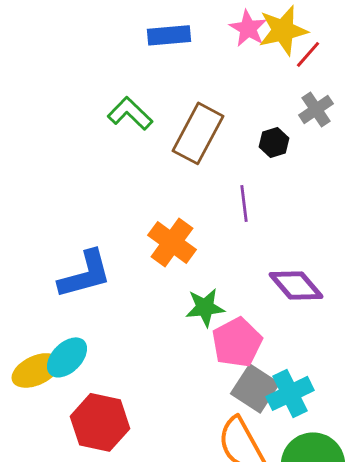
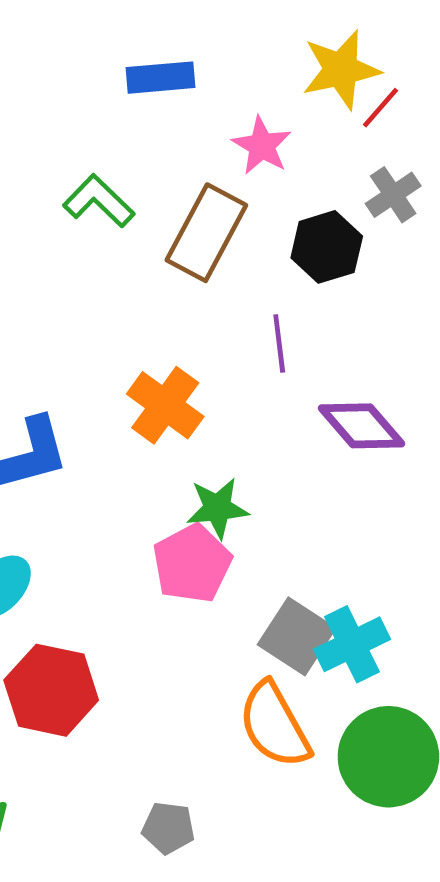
pink star: (248, 28) -> (262, 146), moved
black hexagon: (274, 142) -> (327, 247), size x1.5
purple diamond: (296, 285) -> (362, 426), moved
pink pentagon: (237, 342) -> (192, 564), moved

